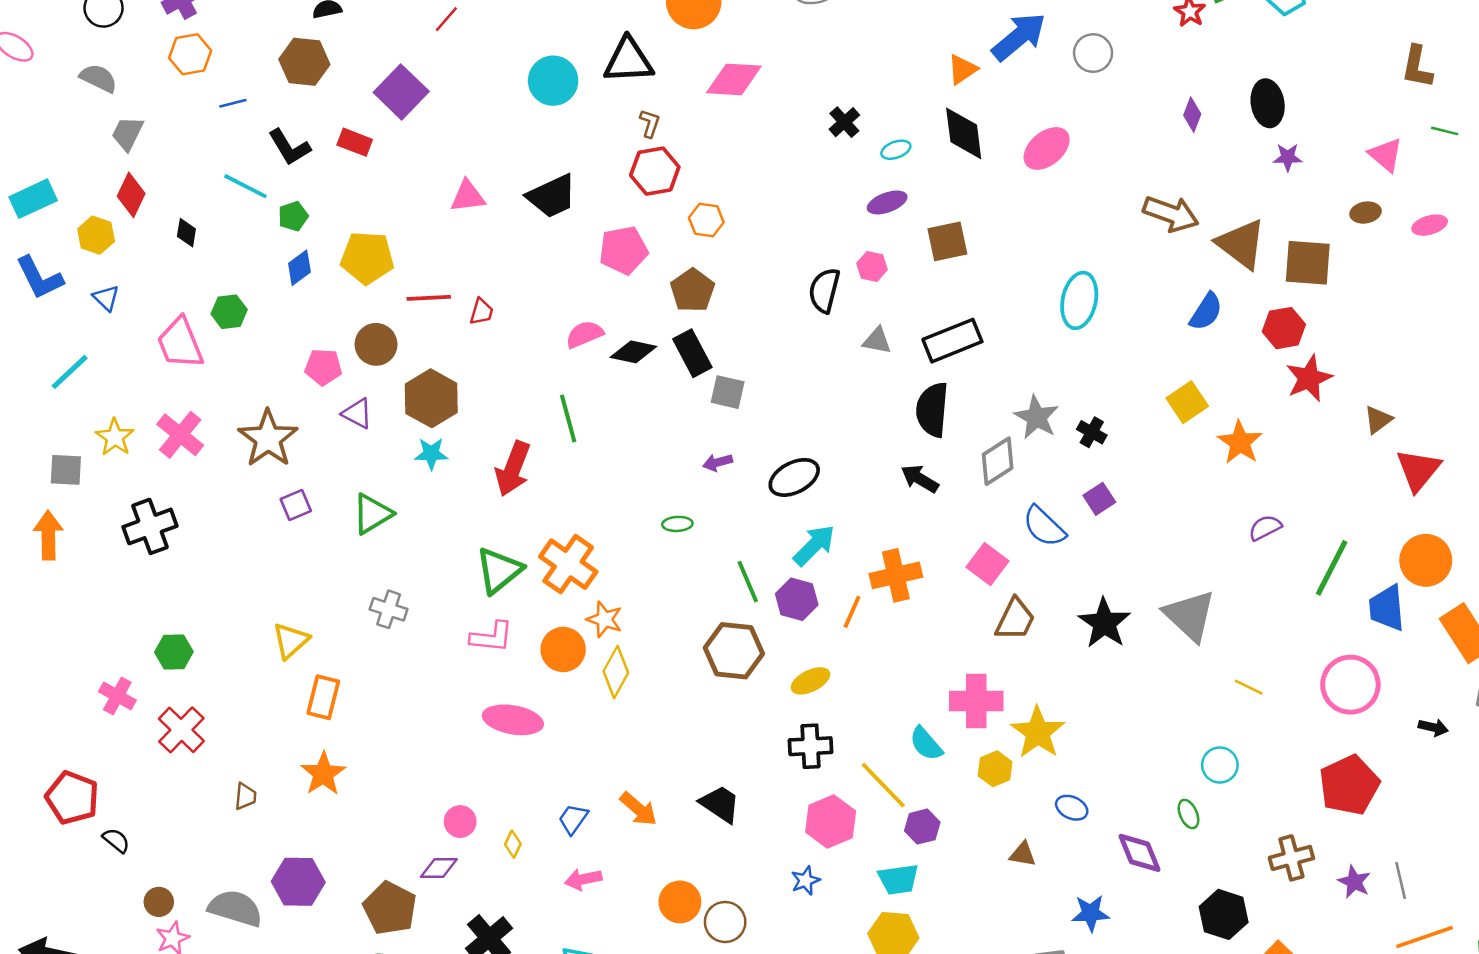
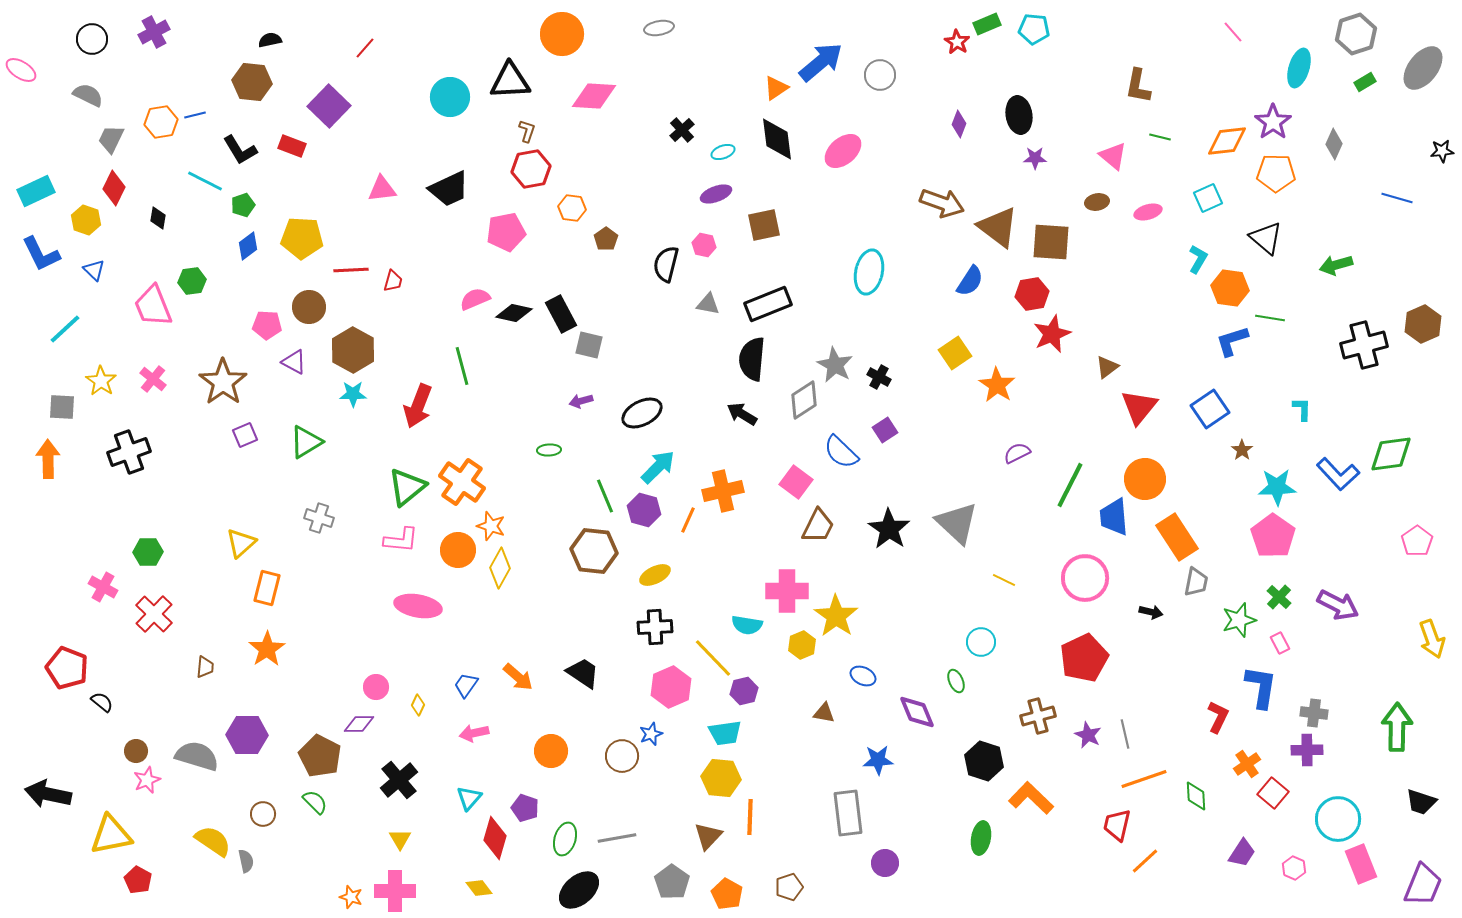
orange hexagon: (190, 54) -> (161, 122), moved
brown pentagon: (692, 290) -> (606, 239), moved, size x0.7
pink cross: (180, 435) -> (153, 379), size x0.7
cyan semicircle: (926, 744) -> (747, 625), turned -40
brown circle: (725, 922) -> (622, 756), moved

